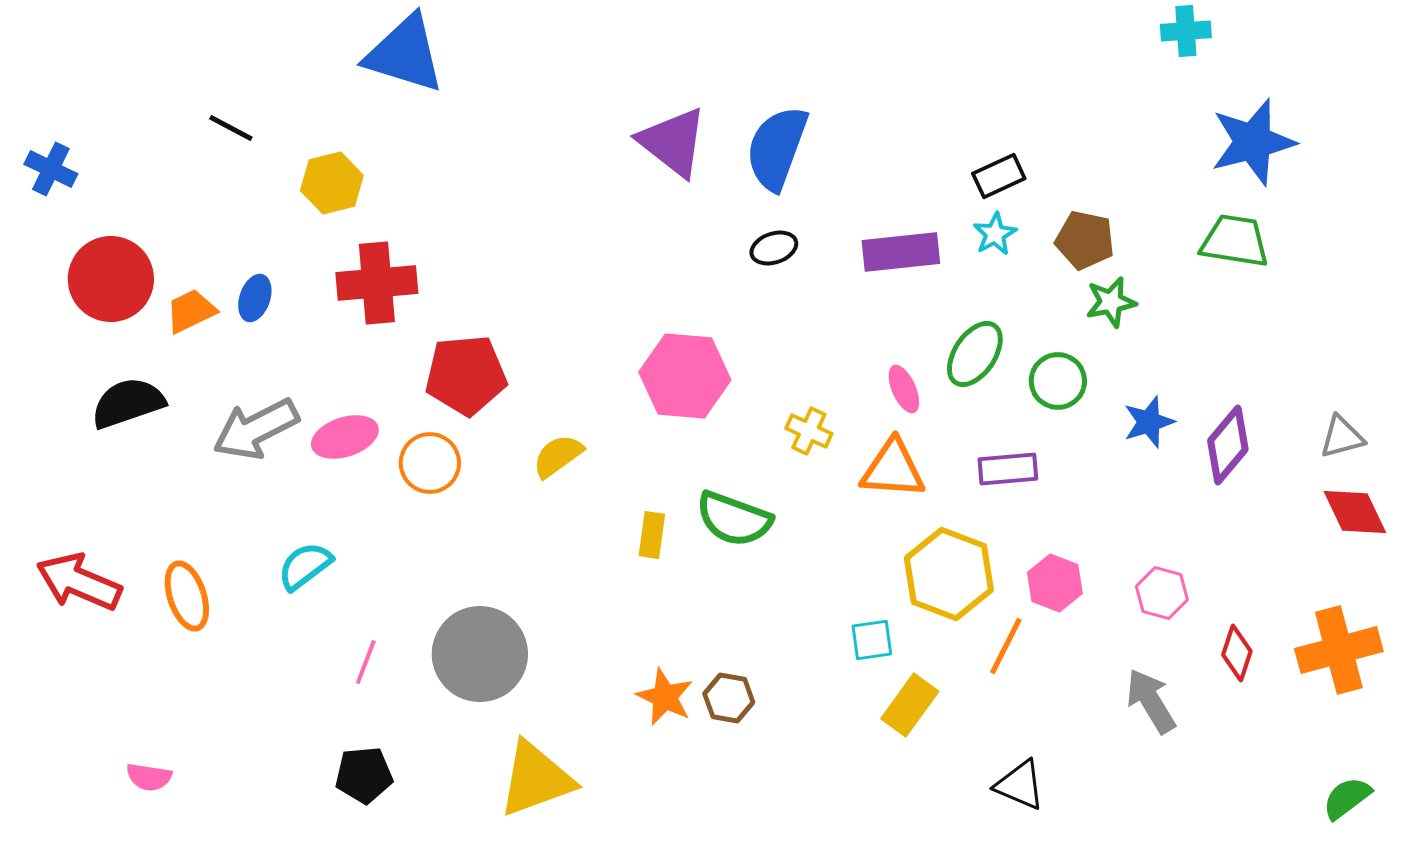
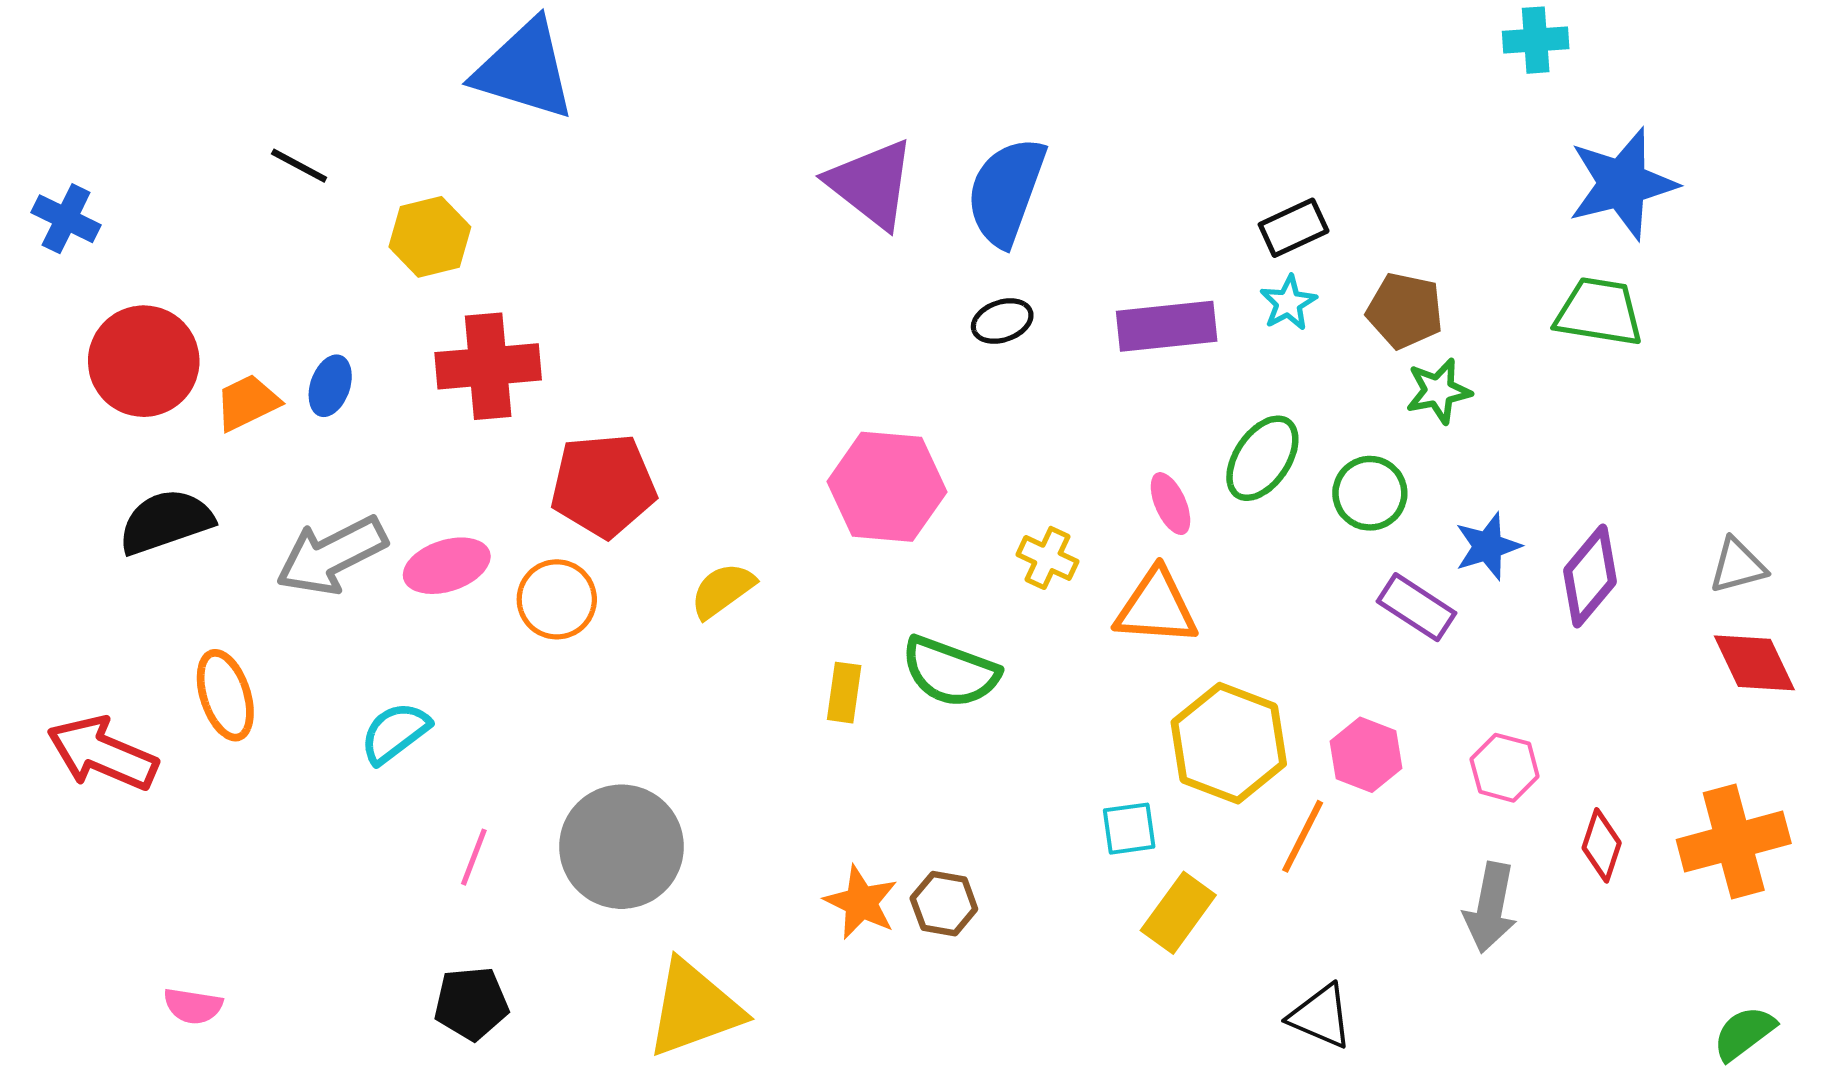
purple rectangle: (1008, 469) -> (1417, 607), moved, turned 38
orange ellipse: (187, 596) -> (225, 695), moved
gray arrow: (1151, 701) -> (1490, 908), turned -138

